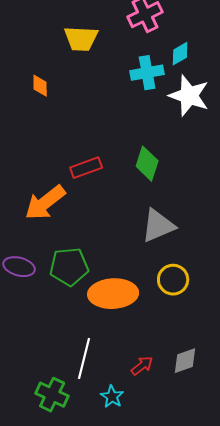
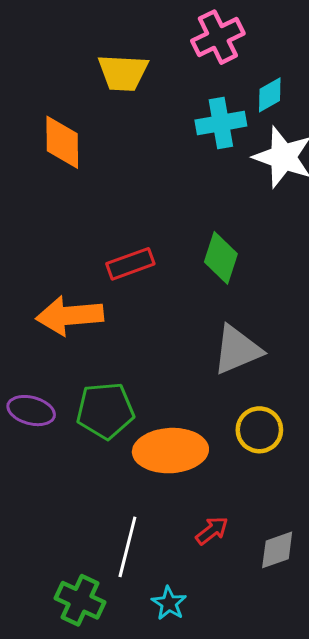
orange diamond: (40, 86) -> (62, 142), size x1.6
orange arrow: (45, 203) -> (70, 316), turned 33
red arrow: (142, 366) -> (212, 531), moved

